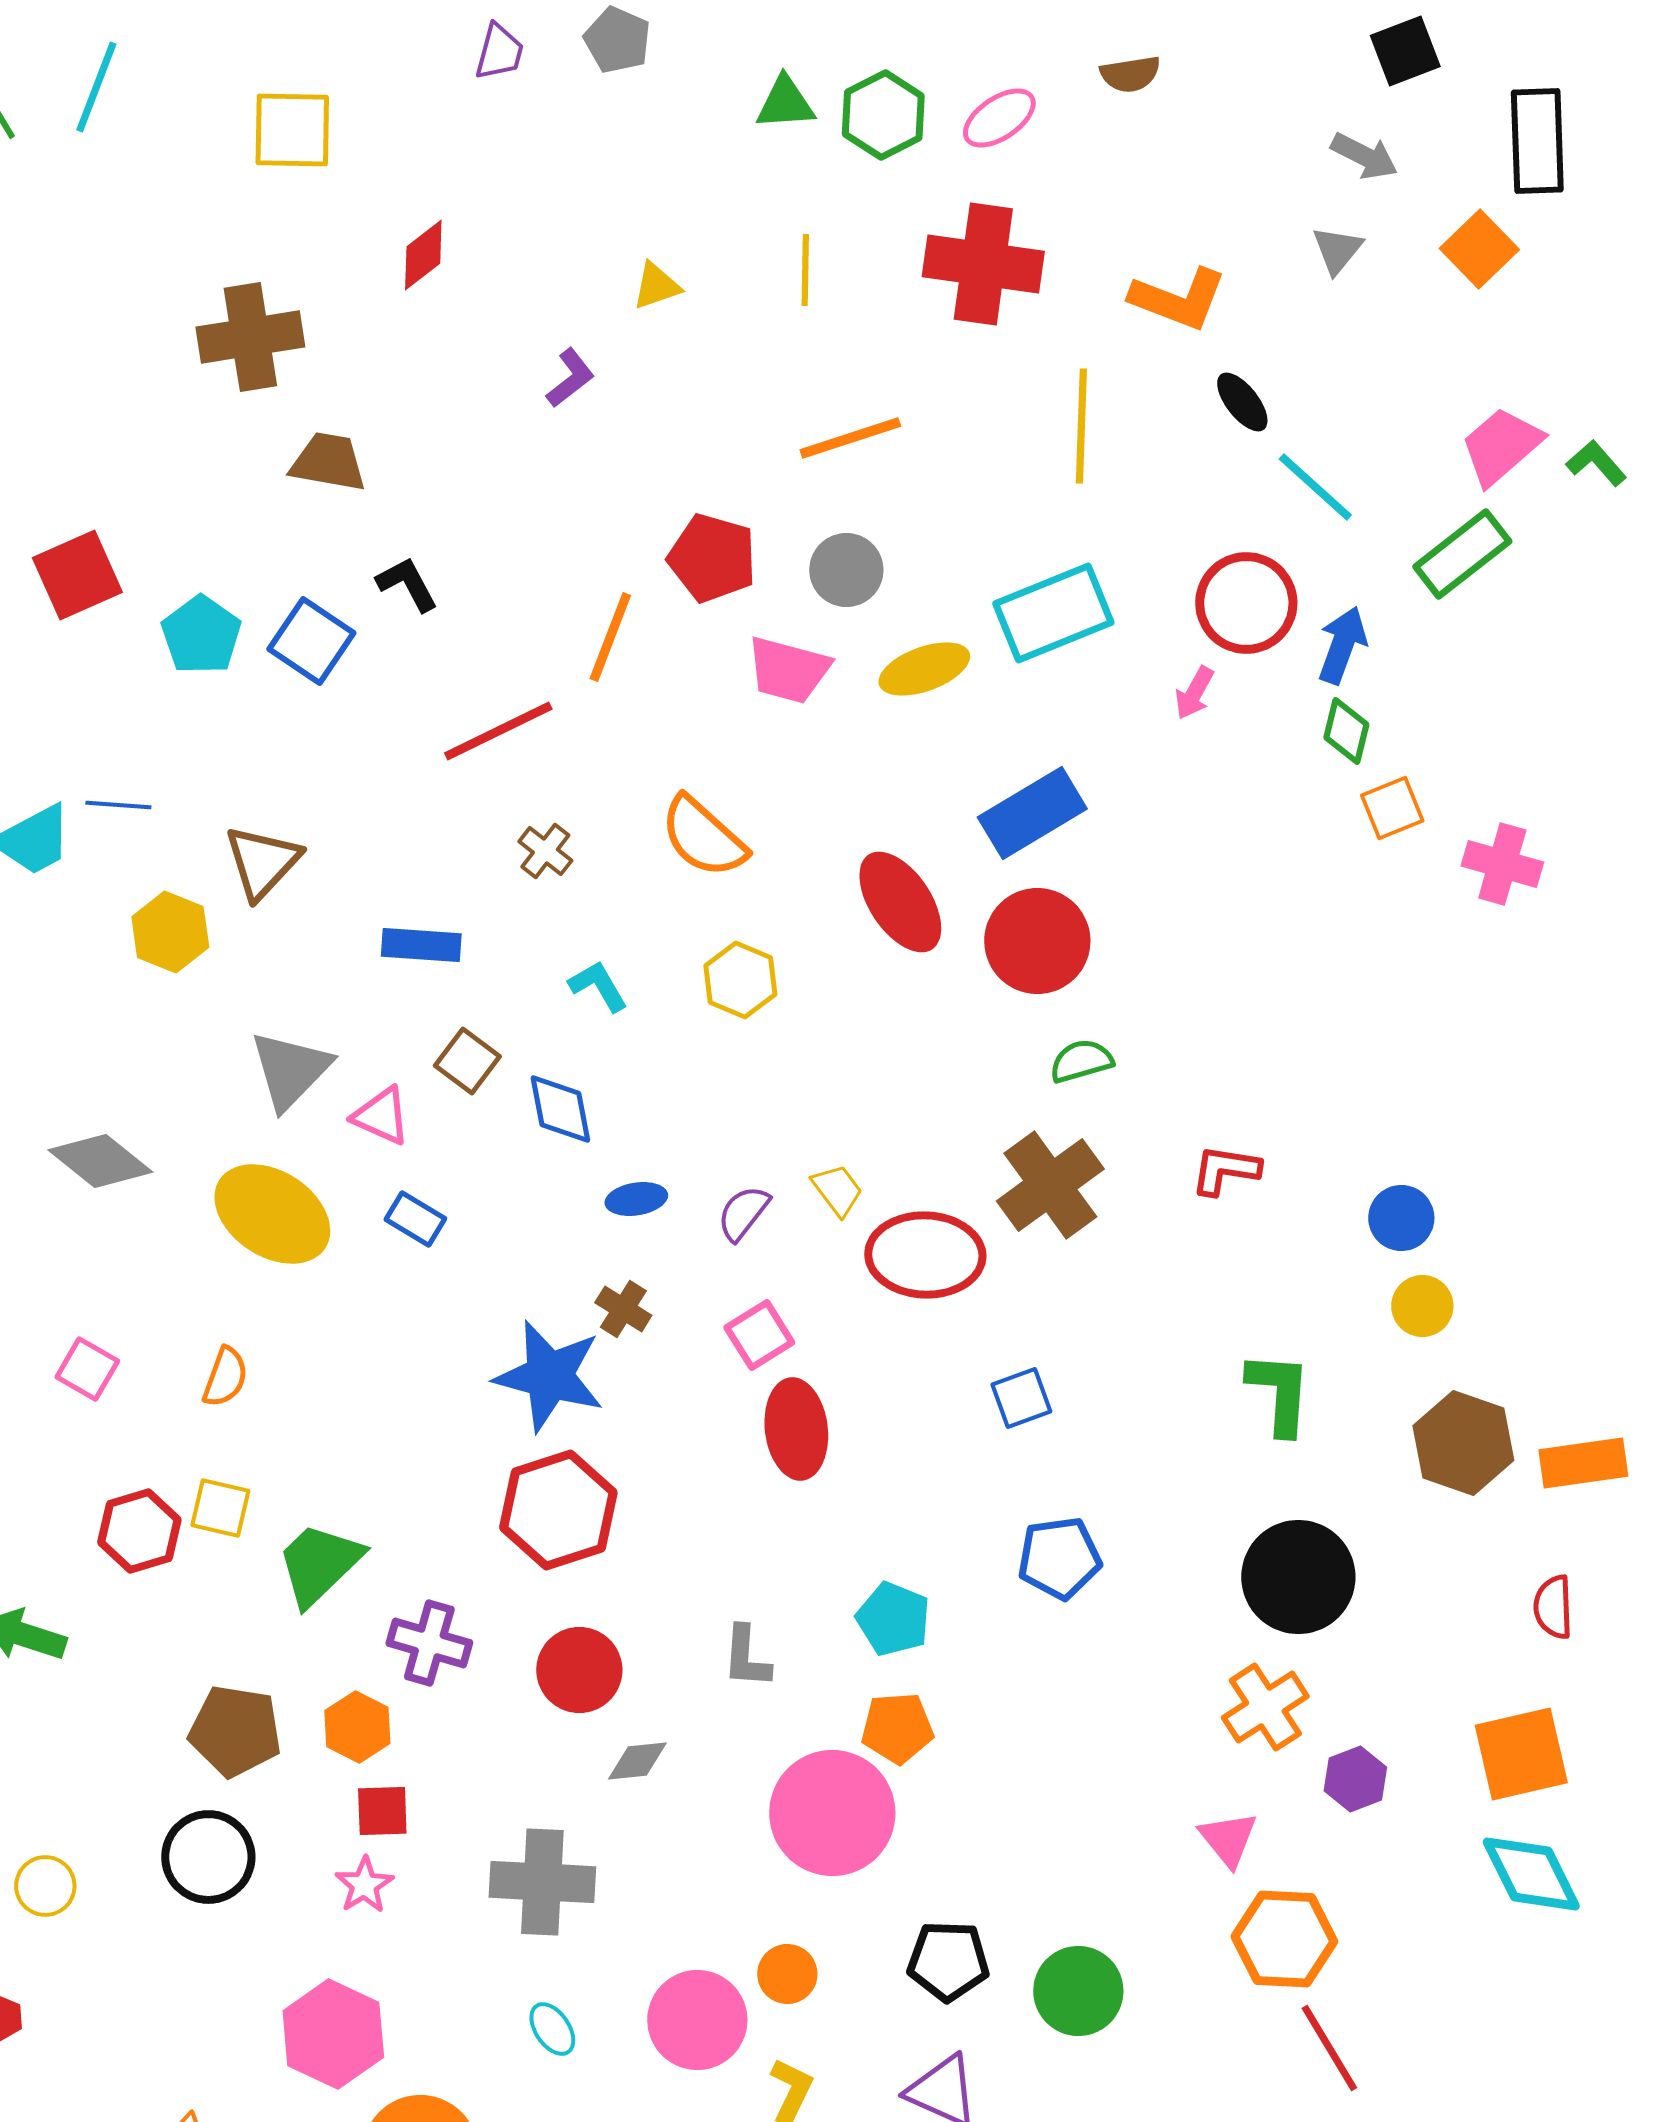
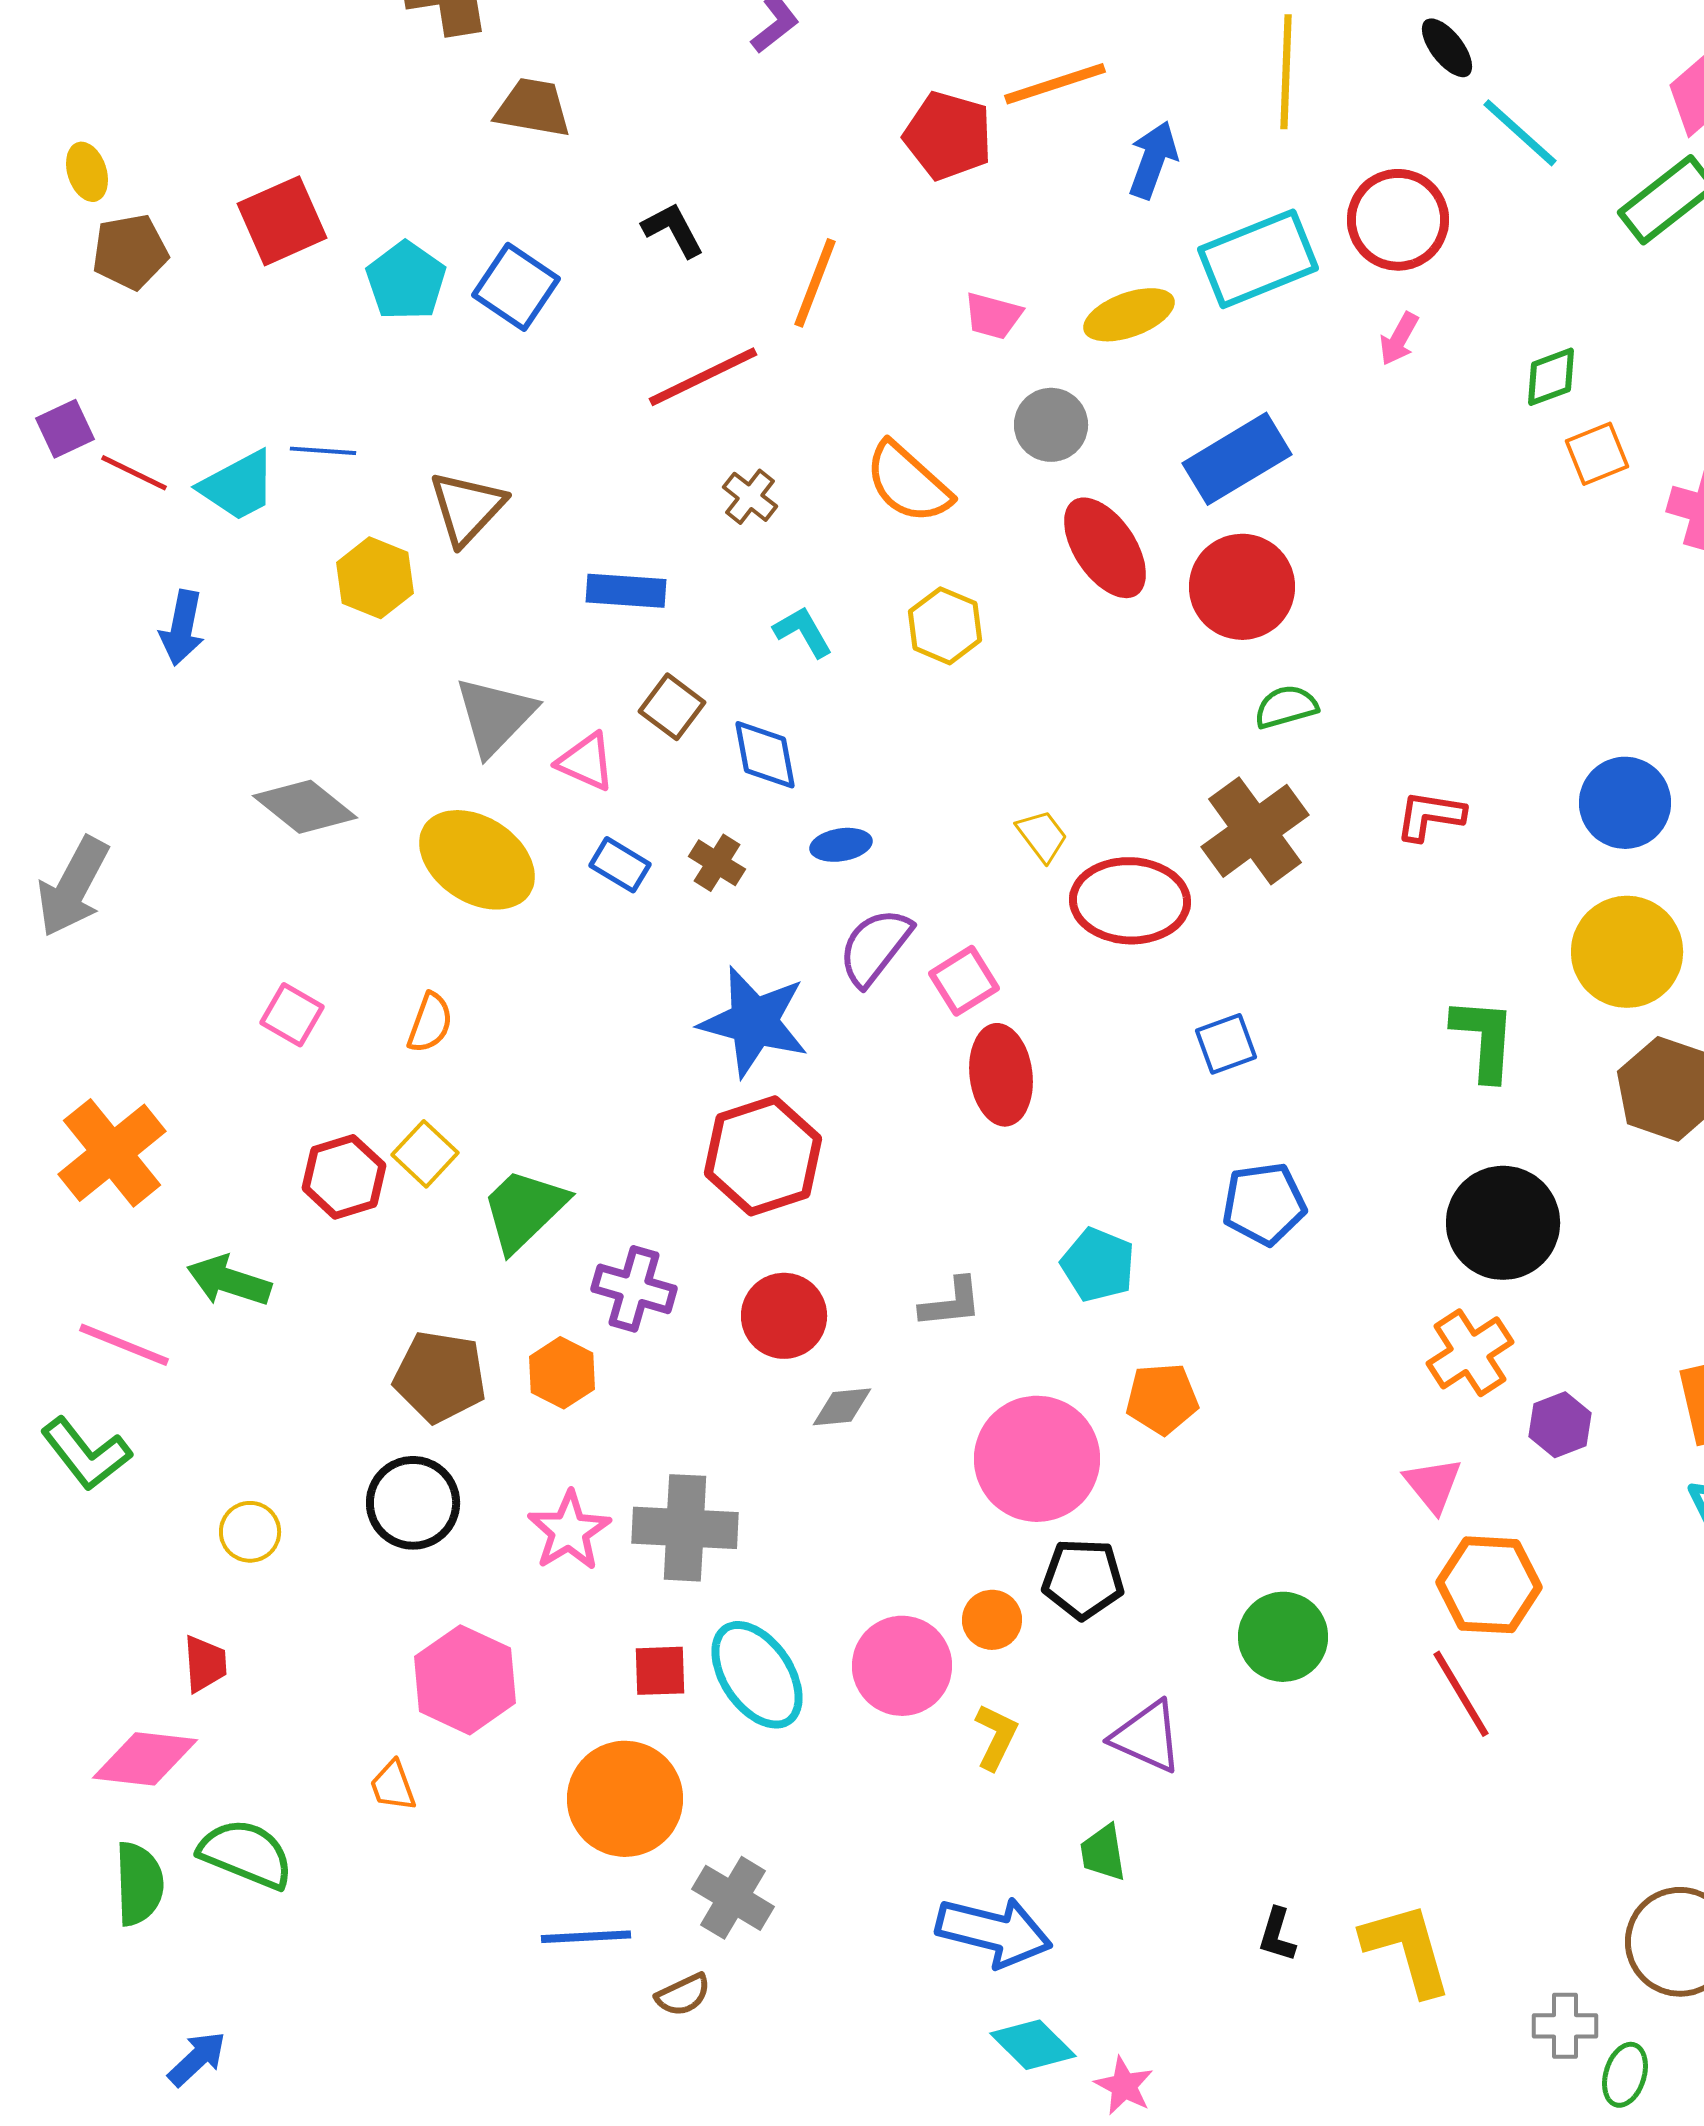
red pentagon: (712, 558) -> (948, 136), moved
gray circle: (846, 570) -> (1051, 425), moved
black L-shape: (407, 584) -> (673, 230), moved
red circle: (1246, 603) -> (1398, 220), moved
blue arrow: (1342, 645) -> (1153, 160), moved
pink trapezoid: (788, 670) -> (993, 316), size x0.7
green diamond: (1346, 731) -> (1551, 377), turned 56
purple semicircle: (743, 1213) -> (875, 947), moved, size x1.4
blue circle: (1401, 1218) -> (1625, 803), moved, size x1.4
yellow circle: (1422, 1306) -> (1627, 952), size x1.8
brown cross: (623, 1309) -> (717, 863), moved
yellow square: (220, 1508) -> (425, 1154), turned 30
gray L-shape: (746, 1657) -> (951, 1303), turned -100
orange pentagon: (897, 1728) -> (1162, 1399), moved
red square: (382, 1811) -> (660, 1671), moved
gray cross: (542, 1882) -> (685, 1528), moved
pink star: (364, 1885) -> (569, 1531), size x1.4
black pentagon: (948, 1961) -> (1083, 1579), moved
cyan ellipse: (552, 2029) -> (757, 1675), size x2.0
pink hexagon: (333, 2034) -> (465, 1680), moved
red line: (1329, 2048) -> (1461, 1694), moved

